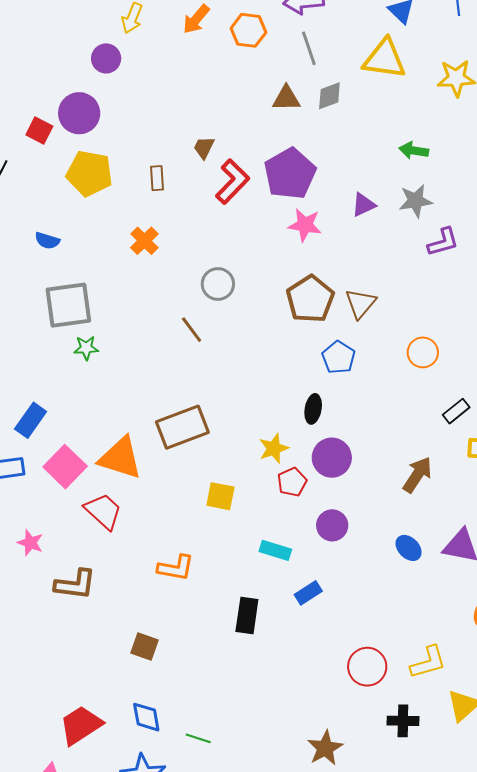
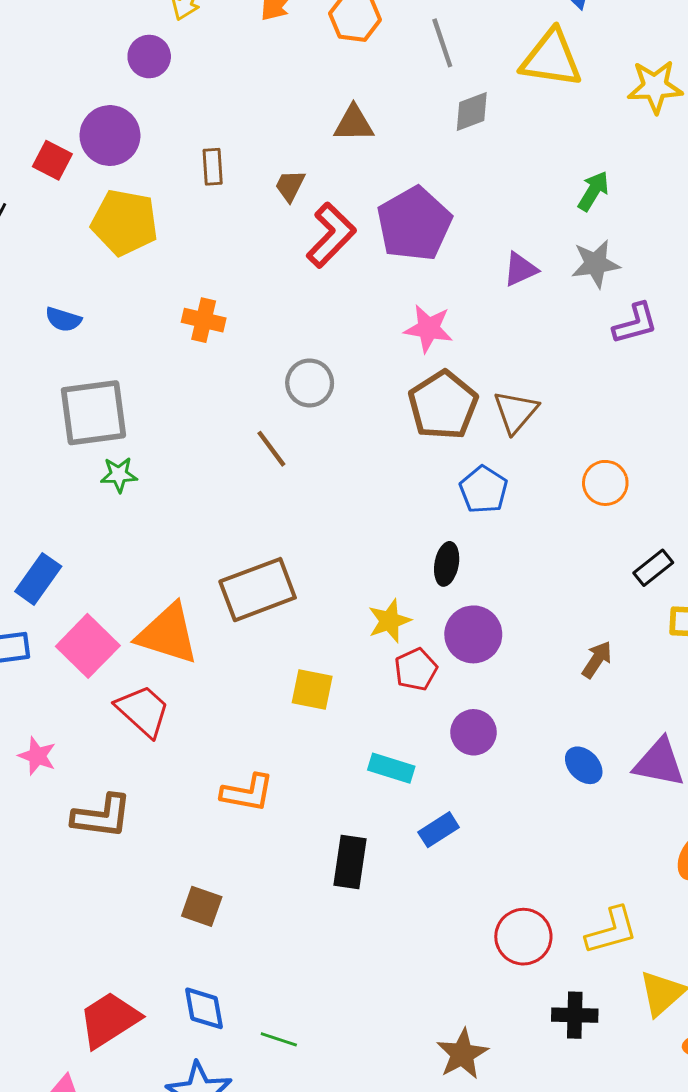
brown triangle: (286, 98) -> (354, 123), moved
green arrow: (414, 150) -> (593, 191), turned 112
brown rectangle: (157, 178) -> (213, 167), moved
pink star: (305, 225) -> (429, 328), moved
orange cross: (144, 241) -> (204, 320), turned -32
brown arrow: (417, 475) -> (597, 660), size x0.7

